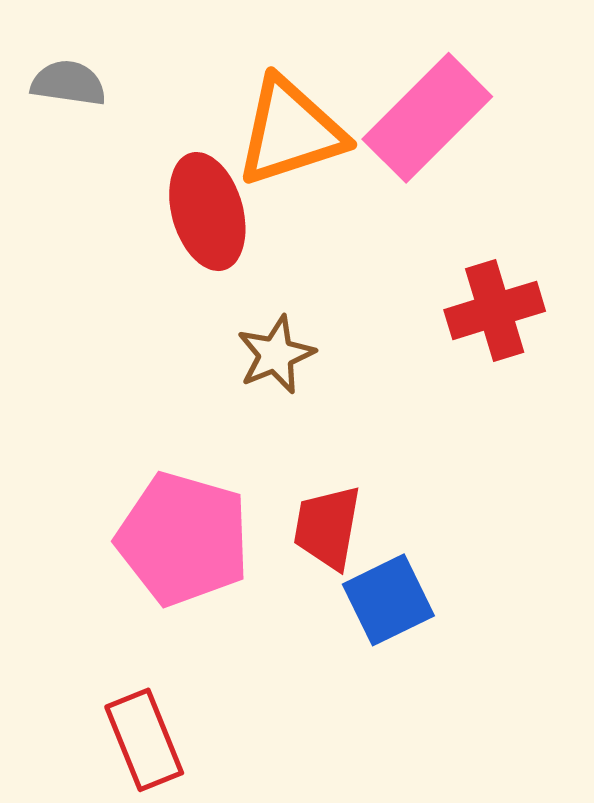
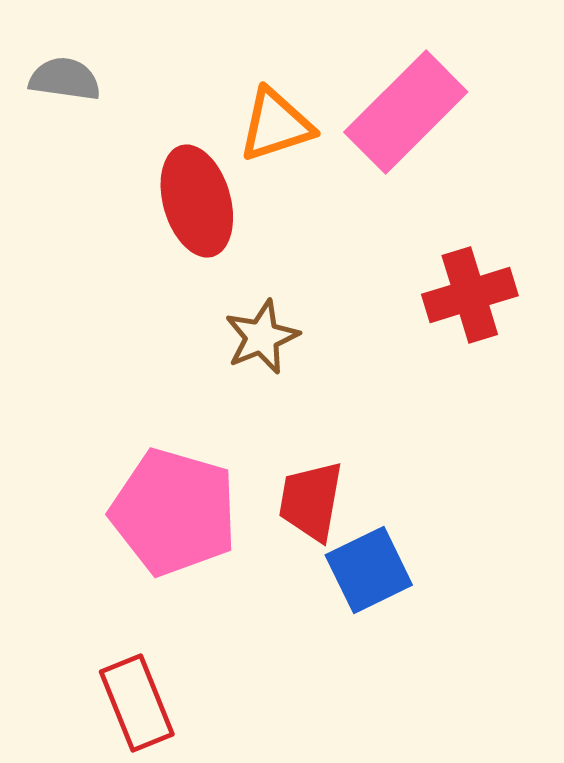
orange triangle: (290, 132) -> (276, 125), size x0.7

